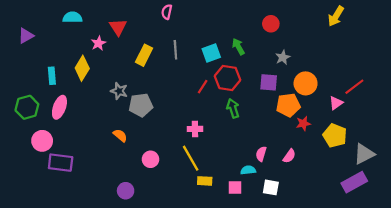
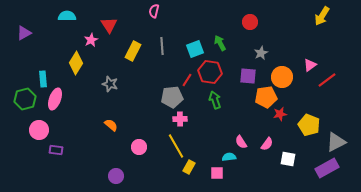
yellow arrow: (336, 16) -> (322, 16), moved
cyan rectangle: (52, 76) -> (43, 79), moved
pink triangle: (336, 103) -> (310, 65), moved
gray pentagon: (141, 105) -> (172, 97), moved
pink semicircle: (261, 154) -> (241, 142), turned -48
purple rectangle: (61, 163) -> (56, 150), size x0.6
yellow rectangle: (205, 181) -> (189, 167), turned -64
white square: (271, 187) -> (288, 159), moved

